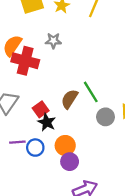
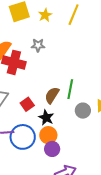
green line: (91, 92) -> (70, 89), turned 42
black star: (47, 122) -> (46, 118), moved
blue circle: (35, 148) -> (23, 137), size x1.6

